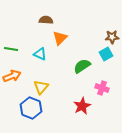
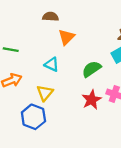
cyan triangle: (40, 54) -> (52, 64), moved
red star: (82, 106) -> (92, 100), moved

